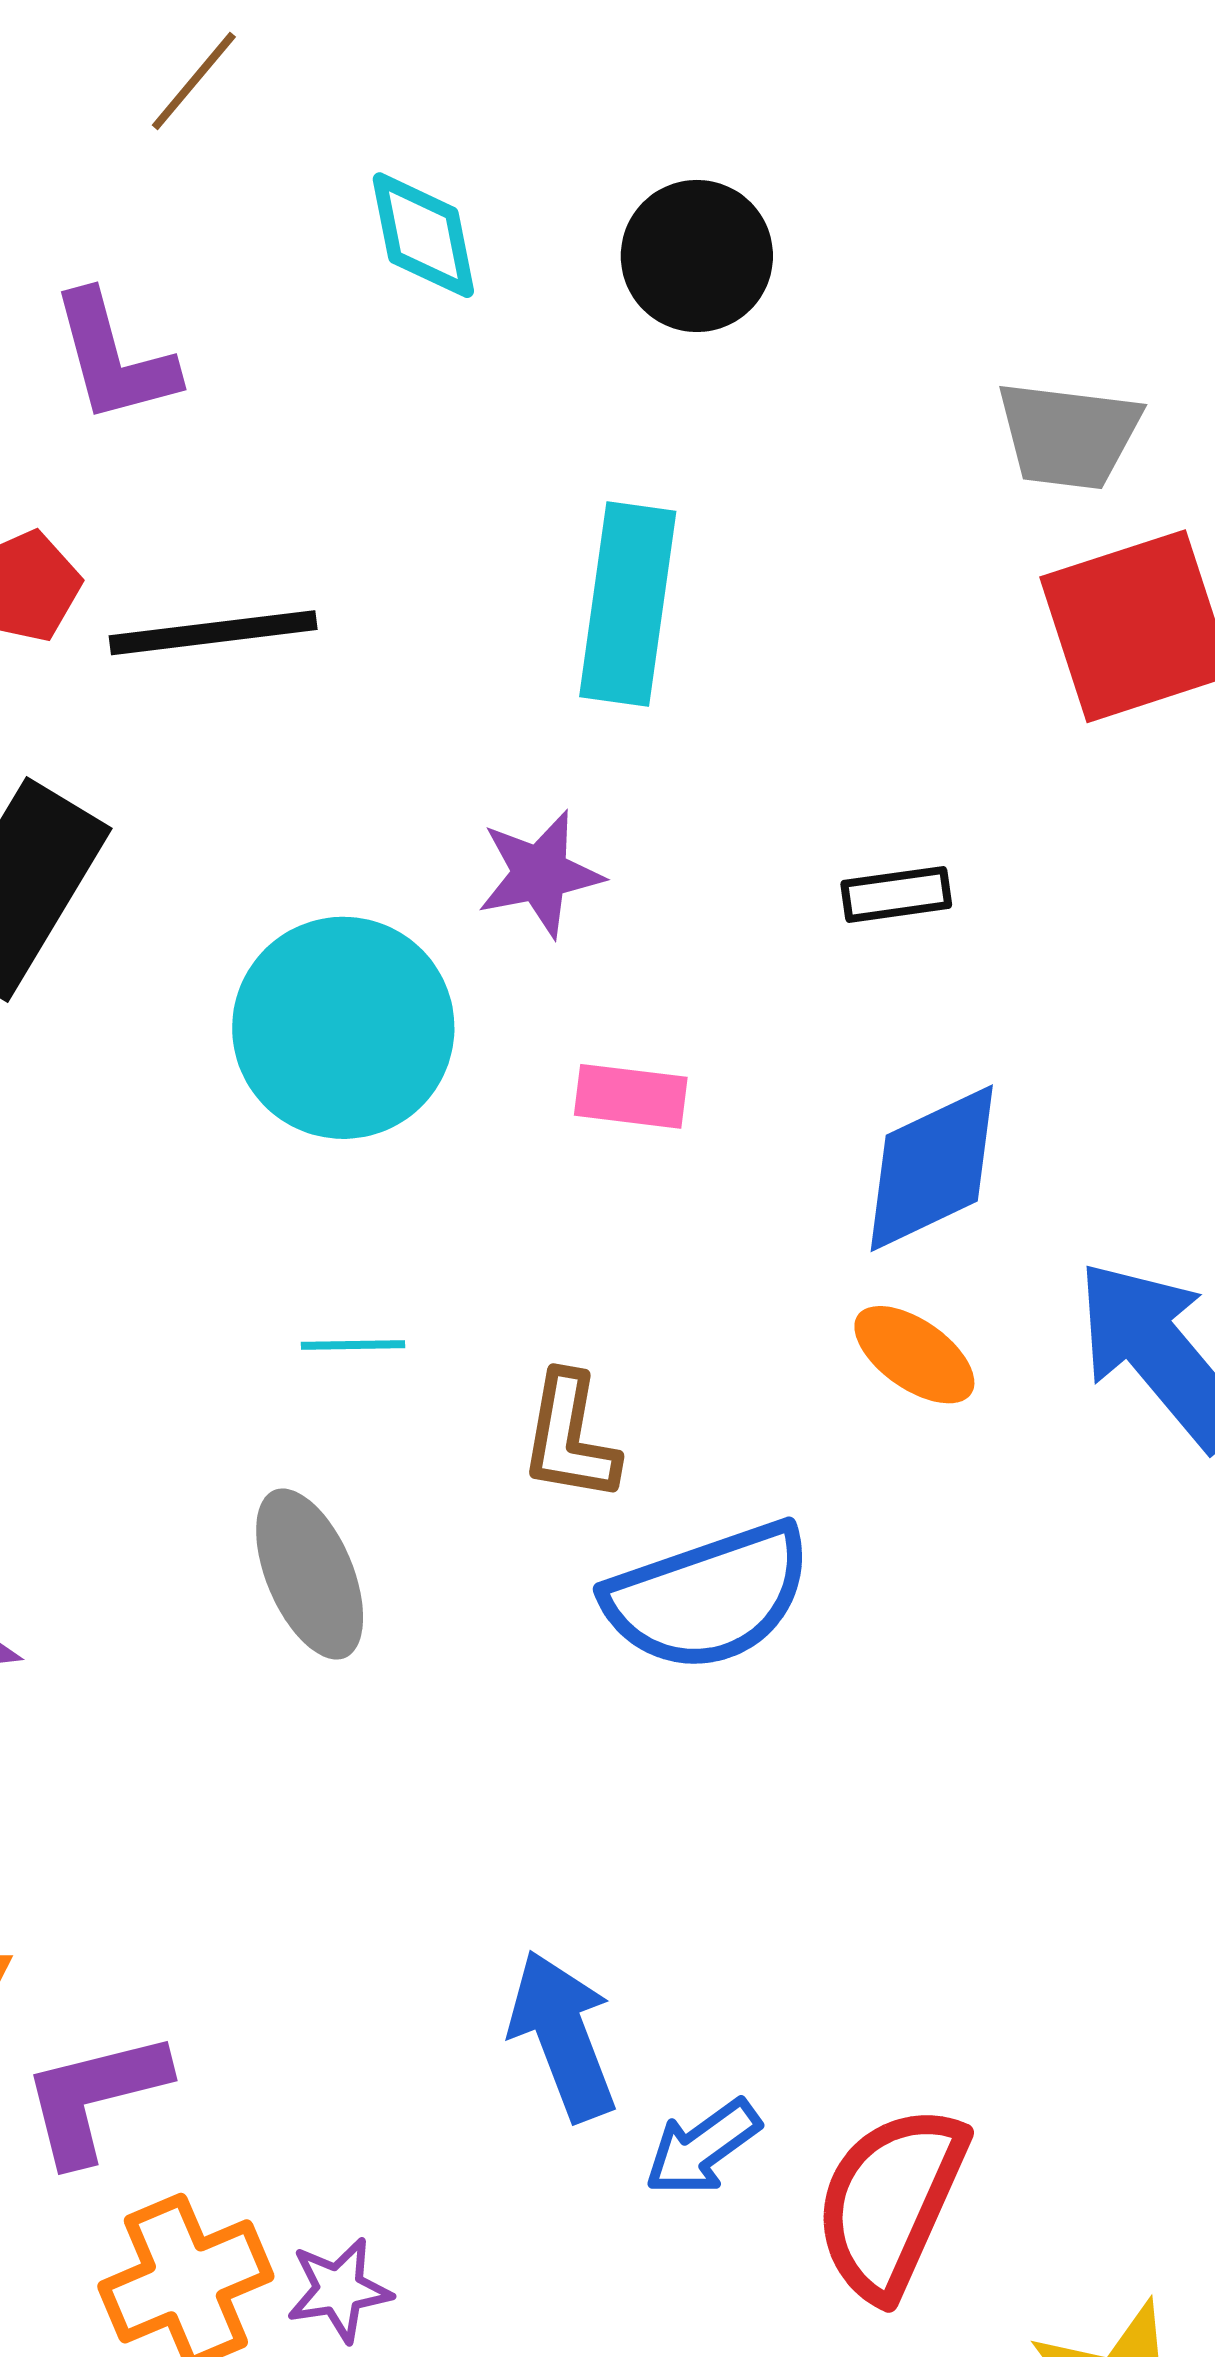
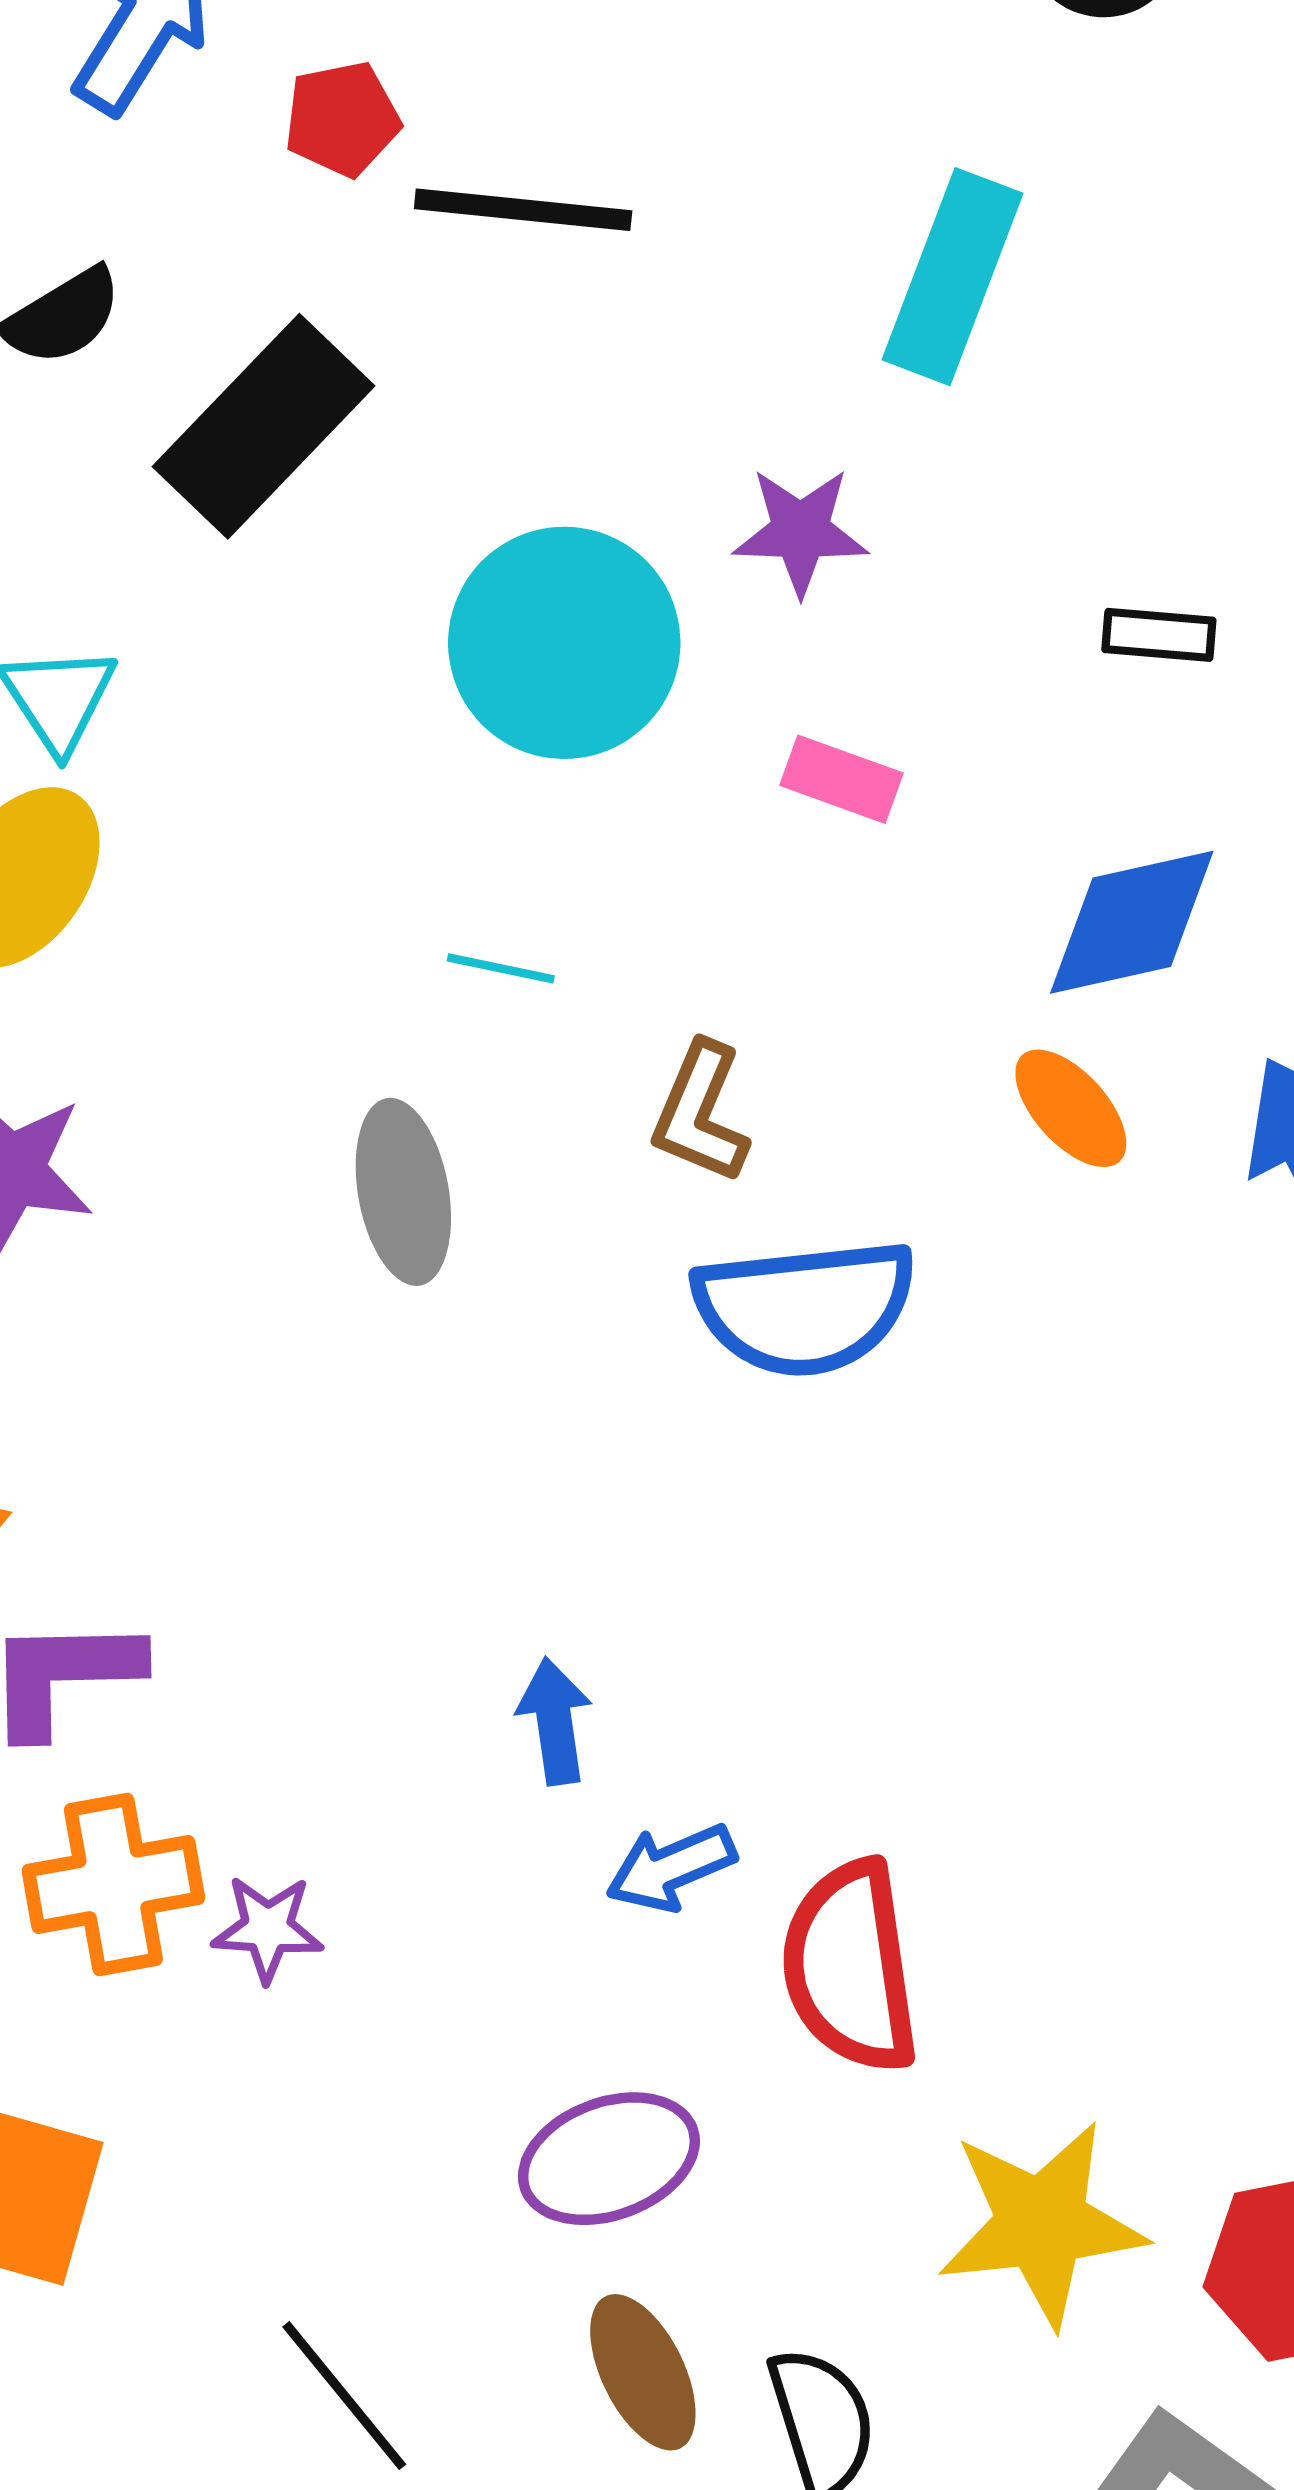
blue arrow: (563, 2036) -> (555, 1721), size x0.7
red semicircle: (890, 2202) -> (850, 1967), turned -45

